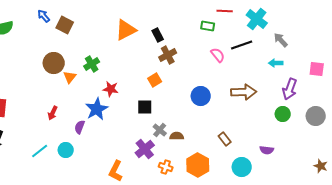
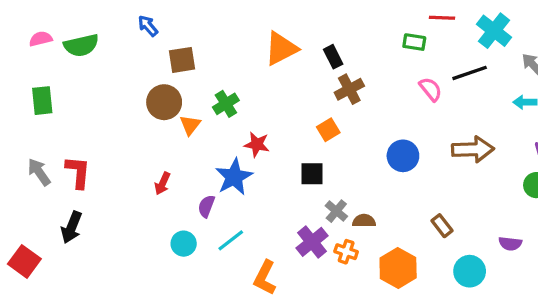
brown square: (65, 25) -> (182, 60), moved, turned -36
cyan line: (40, 151) -> (231, 240), moved
orange cross: (166, 167) -> (346, 252), moved

